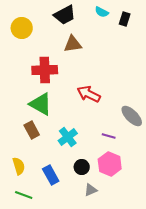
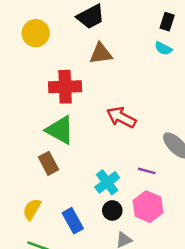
cyan semicircle: (102, 12) -> (163, 48), moved
cyan cross: (68, 137) -> (107, 182), moved
yellow semicircle: (19, 166) -> (32, 209), turned -132

